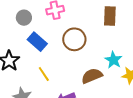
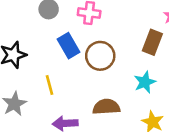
blue rectangle: (37, 42) -> (68, 46), moved
cyan star: (113, 60) -> (145, 82), moved

